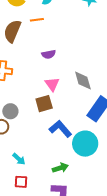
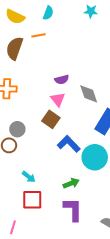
purple semicircle: (49, 54) -> (62, 80), moved
brown square: (44, 104) -> (51, 119), turned -36
red square: (21, 182) -> (32, 200), size x1.5

